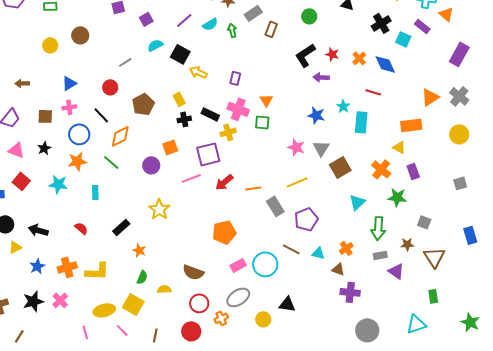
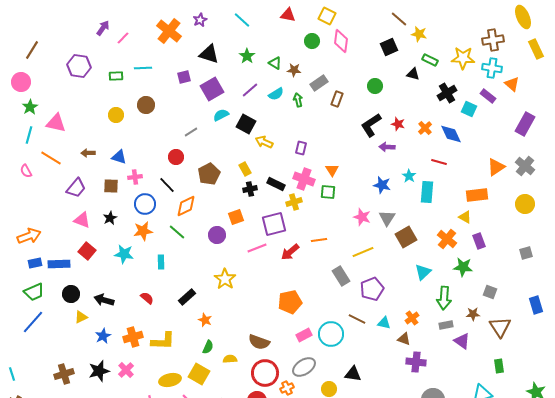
purple square: (146, 19) -> (212, 89), size x1.6
blue triangle: (69, 83) -> (119, 157), moved, turned 49
orange line: (253, 188) -> (319, 240), moved
red circle: (199, 303) -> (265, 373), size x1.4

